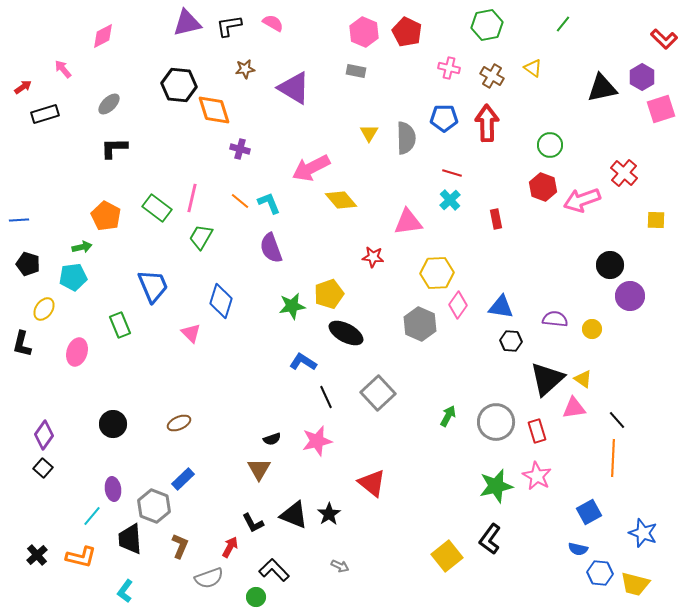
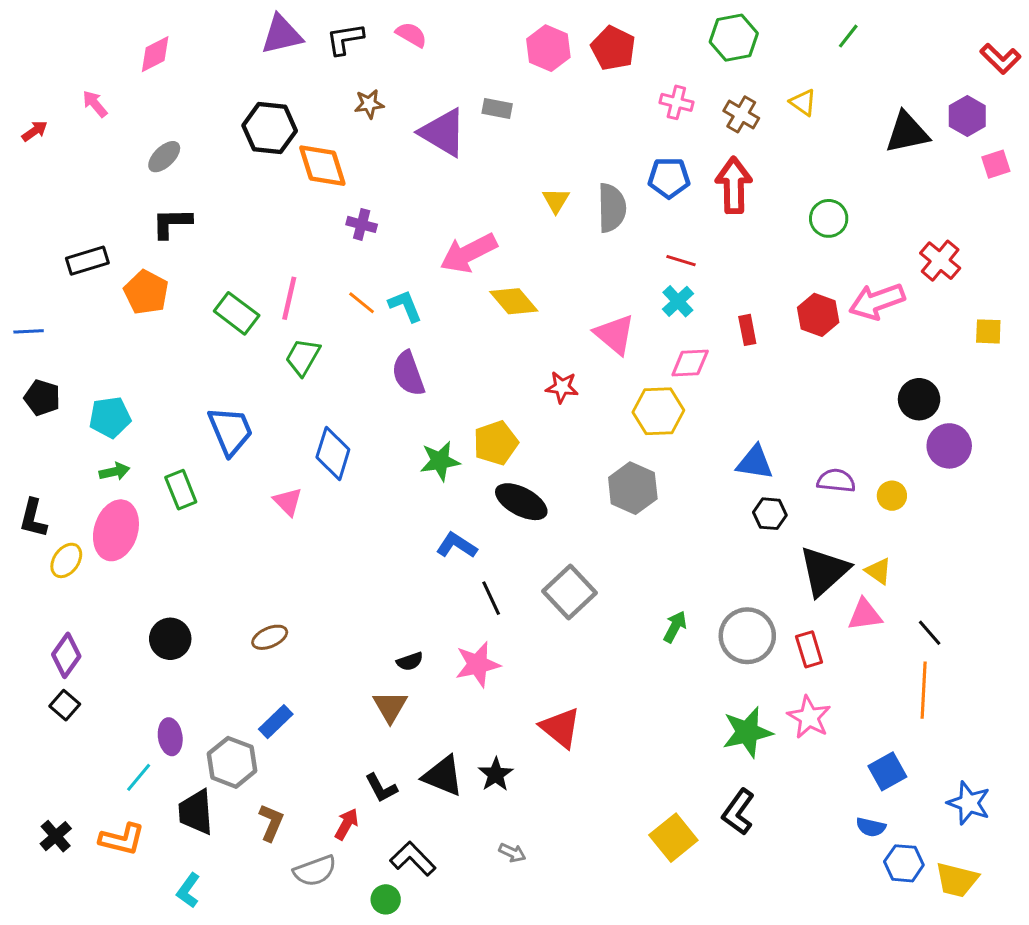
gray rectangle: (356, 71) -> (497, 108), moved
pink square: (661, 109) -> (996, 164), size x0.7
black rectangle: (45, 114) -> (87, 261), moved
red hexagon: (543, 187) -> (818, 315), moved
orange pentagon: (106, 216) -> (146, 292), moved
pink triangle: (408, 222) -> (615, 334), turned 48
green arrow: (82, 247) -> (114, 472), moved
pink diamond: (458, 305) -> (690, 363), moved, turned 52
yellow ellipse: (44, 309) -> (66, 560), moved
pink ellipse: (77, 352) -> (116, 530), size x1.4

